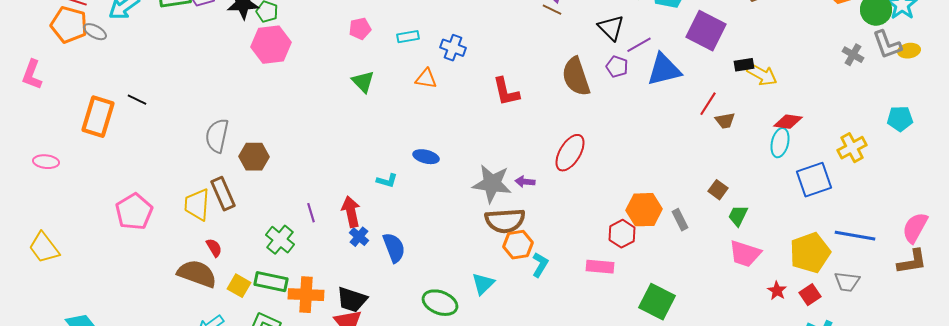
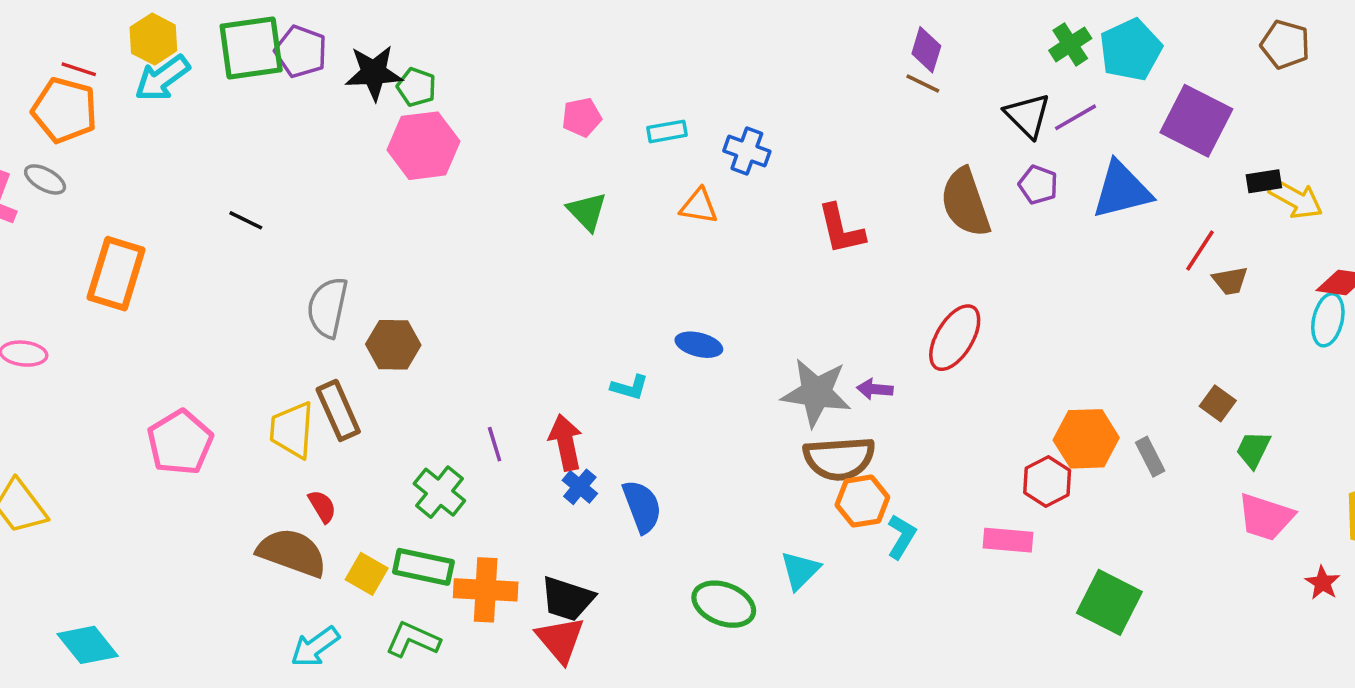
gray ellipse: (95, 32) -> (45, 179), moved
purple line: (639, 45) -> (1076, 117), moved
black line: (137, 100) -> (246, 220), moved

